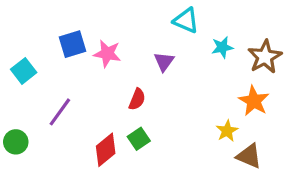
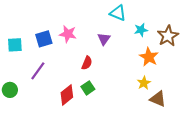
blue square: (73, 44) -> (44, 39), moved
cyan square: (24, 71) -> (15, 45), turned 35
orange star: (254, 101) -> (149, 57), moved

